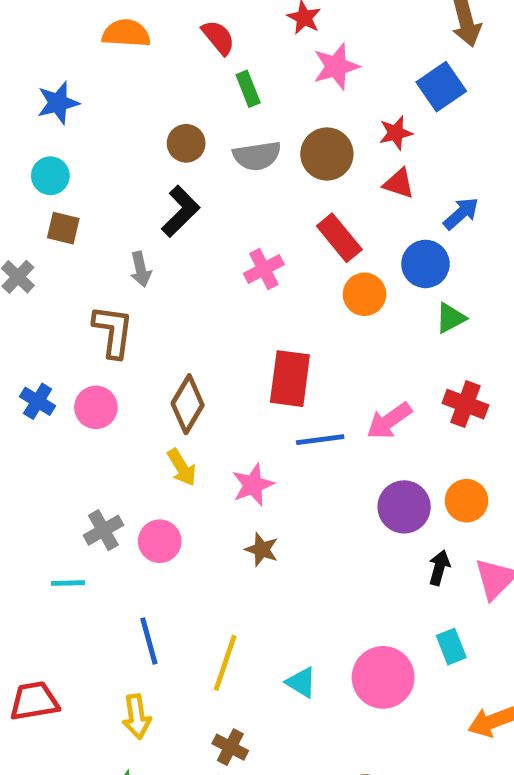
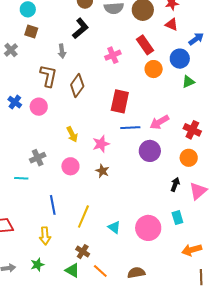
brown diamond: (188, 404) -> (77, 85), moved
red cross: (465, 404) -> (192, 130), moved
purple circle: (404, 507) -> (150, 151), moved
pink circle: (160, 541) -> (70, 166), moved

